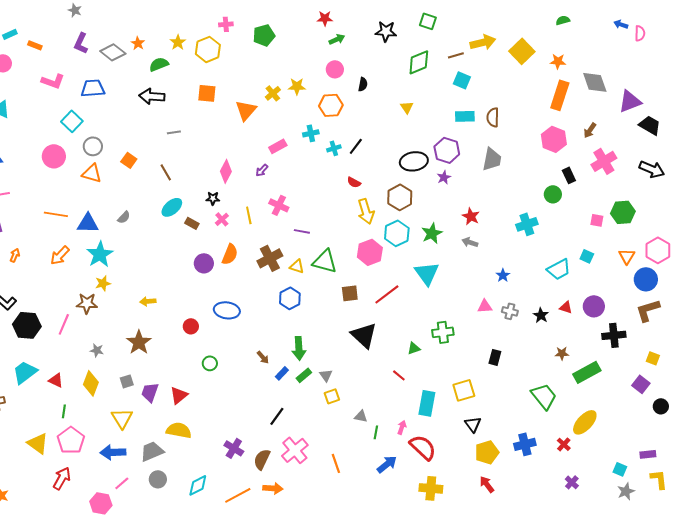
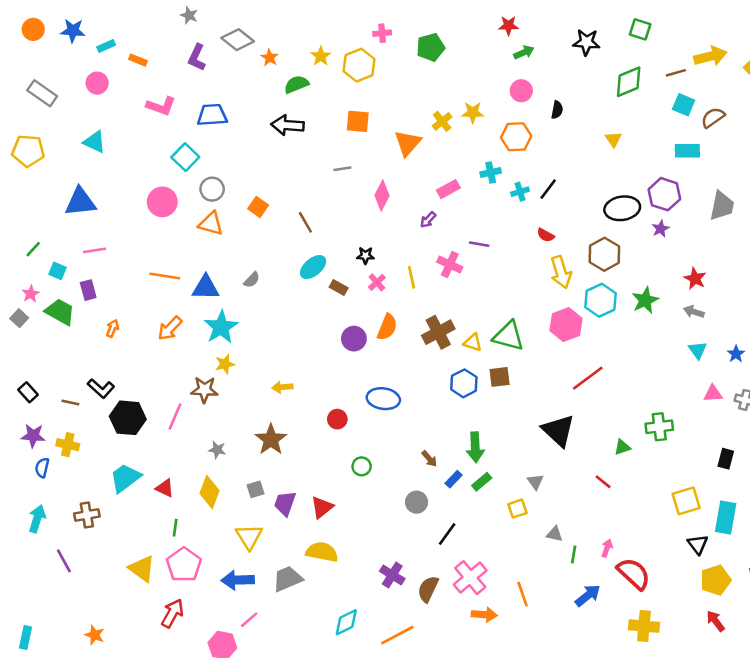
gray diamond: (113, 52) -> (238, 40), moved
brown semicircle: (493, 117) -> (713, 118), moved, turned 54
gray line: (174, 132) -> (342, 169), moved
pink diamond: (226, 171) -> (382, 195), moved
purple line: (302, 231) -> (479, 244), moved
cyan triangle: (427, 273) -> (698, 350), moved, size x0.6
brown square: (350, 293) -> (500, 377), moved
gray triangle: (326, 375) -> (535, 482), moved
cyan rectangle: (427, 403) -> (726, 517), moved
gray circle: (158, 479) -> (417, 502), moved
orange arrow: (273, 488) -> (484, 615), moved

